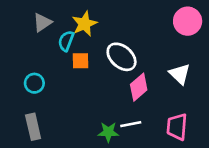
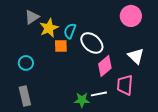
pink circle: (188, 21) -> (131, 16), moved
yellow star: (85, 24) -> (49, 28), moved
cyan semicircle: (66, 41) -> (70, 31), moved
pink trapezoid: (177, 127) -> (125, 85), moved

